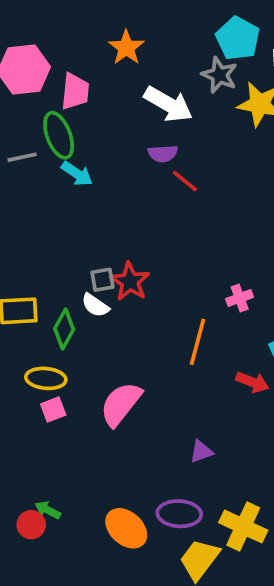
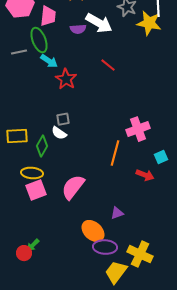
purple semicircle: (163, 154) -> (78, 29), moved
red star: (130, 282) -> (66, 79), moved
pink cross: (240, 298) -> (138, 129), size x1.6
pink square: (53, 409) -> (36, 190), size x1.5
green arrow: (48, 510) -> (33, 245), turned -72
orange ellipse: (126, 528) -> (93, 231), moved

